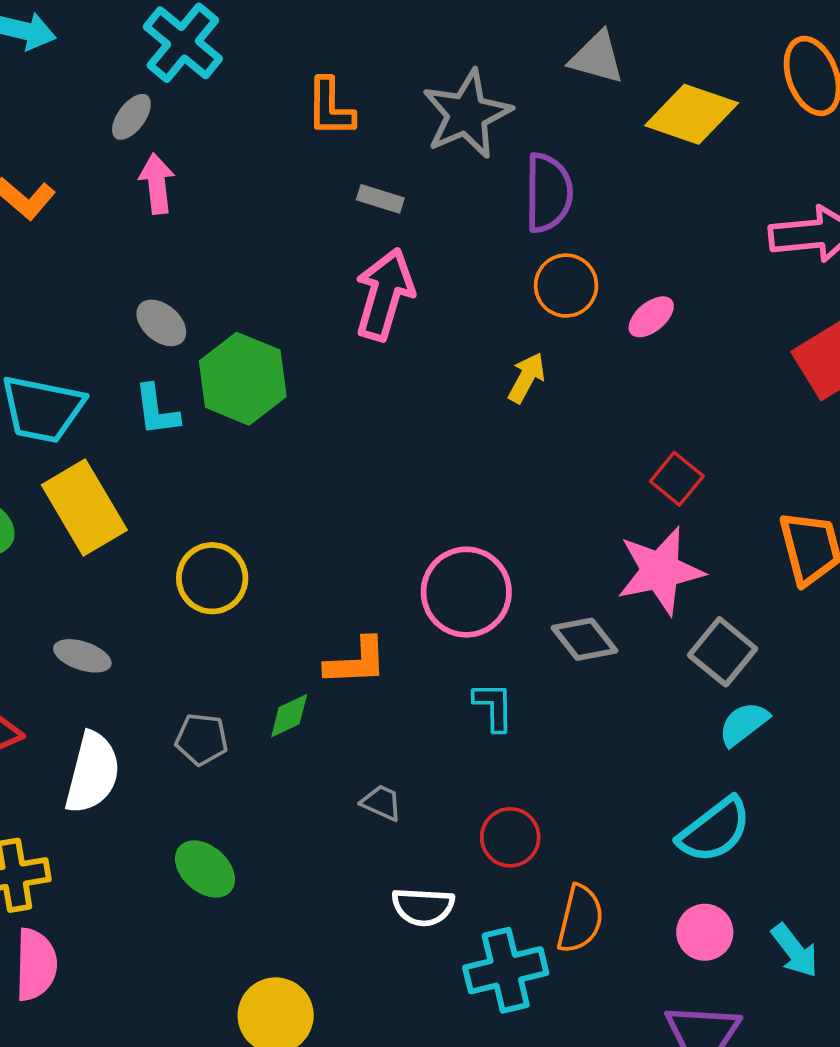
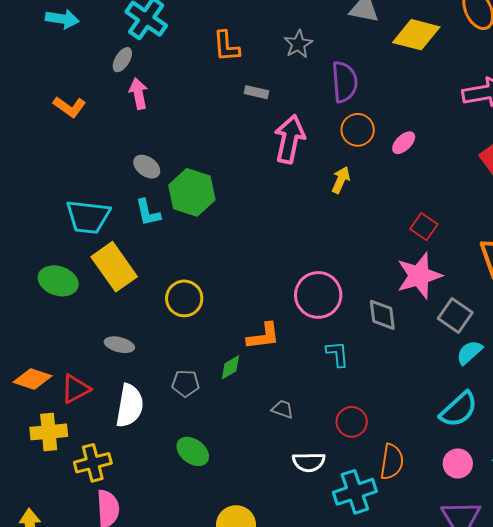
gray star: (467, 114) -> (298, 44), size x0.6
pink arrow: (384, 294) -> (290, 139), moved
gray diamond: (585, 639) -> (382, 315), turned 36

